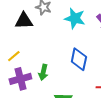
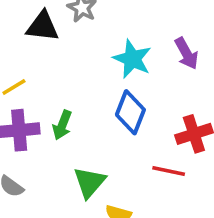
cyan star: (75, 18) -> (132, 59), moved

